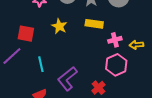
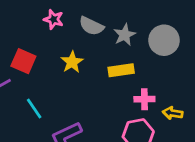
yellow rectangle: (94, 24) -> (121, 70), turned -30
cyan line: (41, 64) -> (34, 108), turned -35

